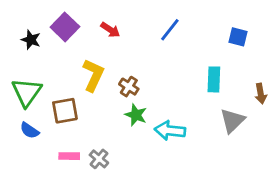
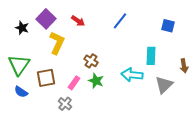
yellow L-shape: (93, 75) -> (57, 43), moved
cyan arrow: (170, 131) -> (132, 75), moved
pink rectangle: (69, 156) -> (74, 83), moved, turned -56
gray cross: (99, 159) -> (65, 104), moved

